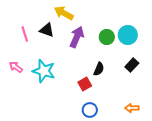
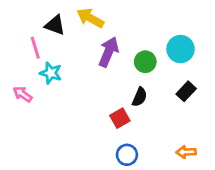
black triangle: (47, 30) -> (55, 25), moved
green circle: (107, 37) -> (145, 62), moved
cyan star: (44, 71) -> (51, 73), moved, size x0.7

